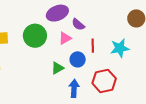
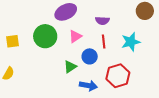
purple semicircle: (78, 24) -> (102, 21), moved, turned -32
blue arrow: (74, 88) -> (88, 86), turned 102

